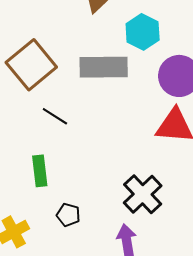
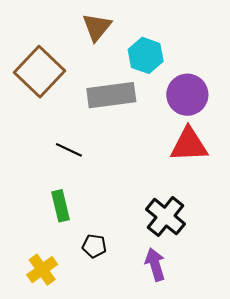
brown square: (31, 65) -> (40, 72), moved

